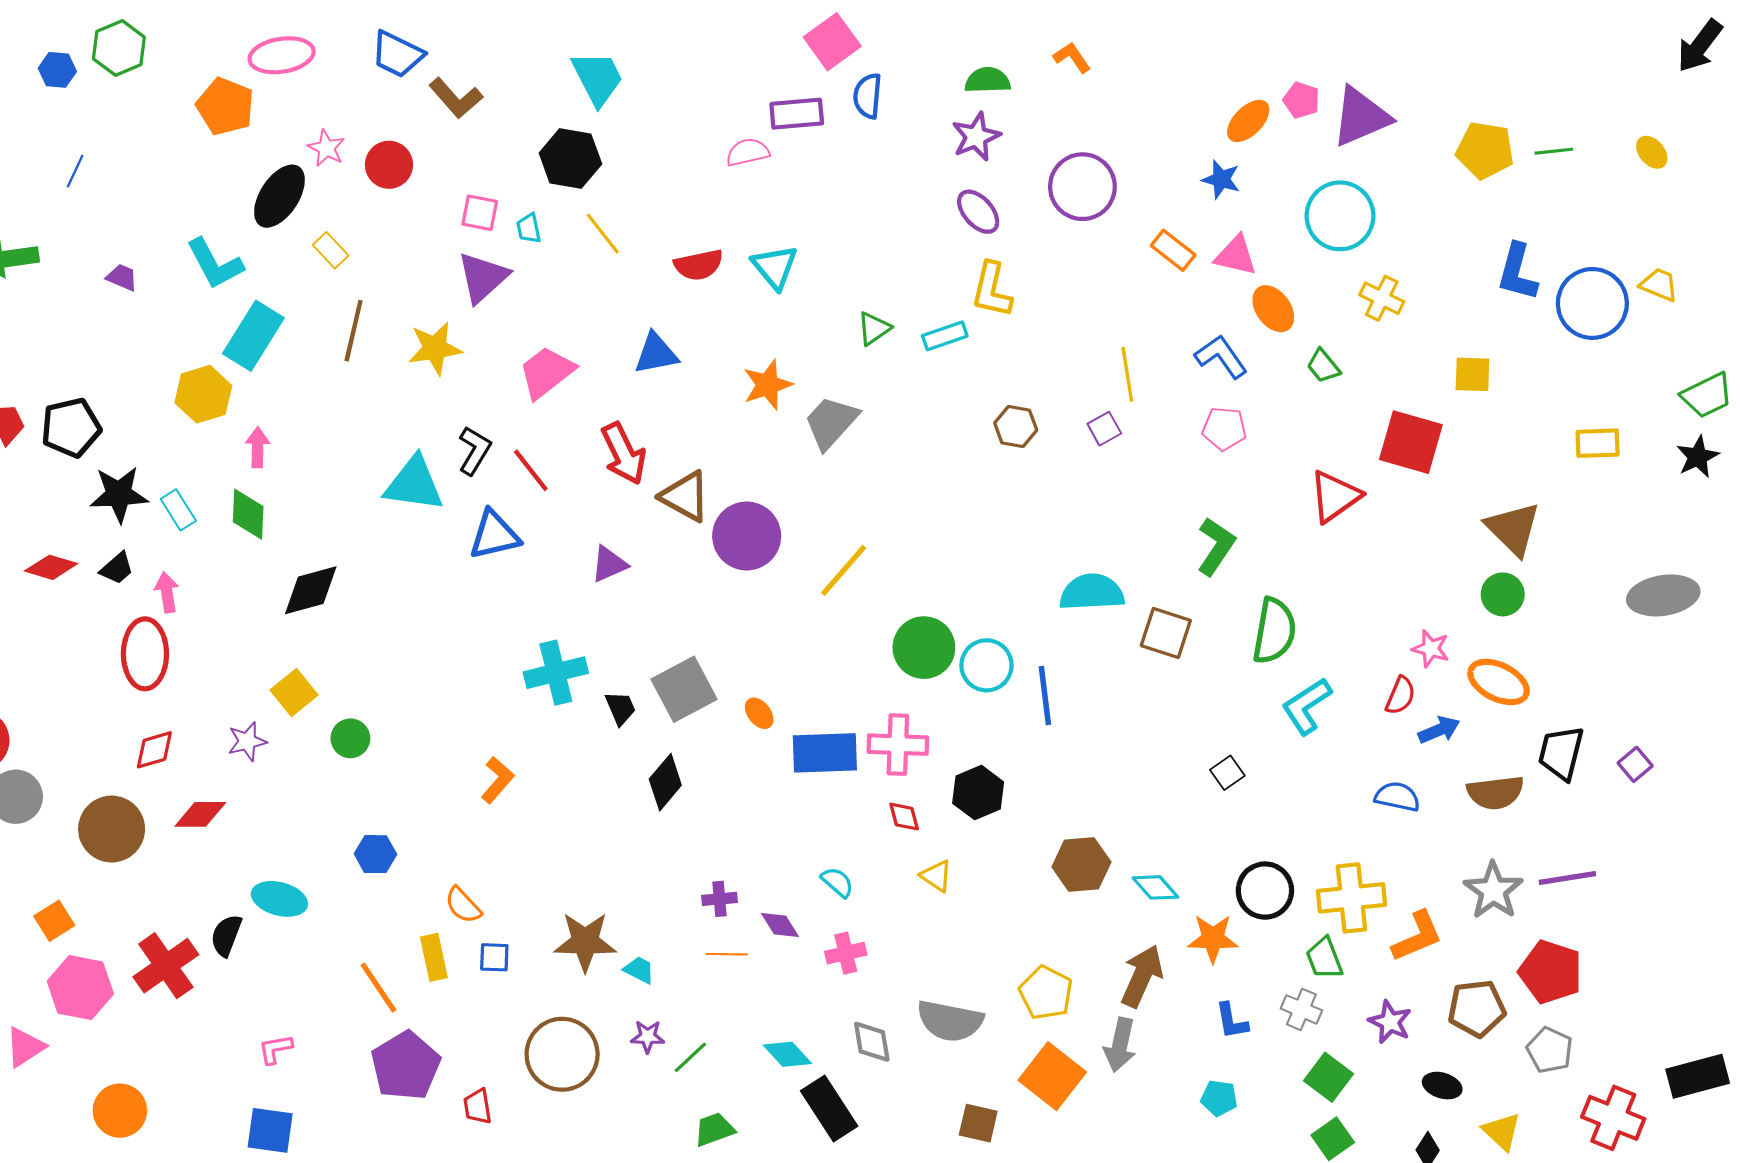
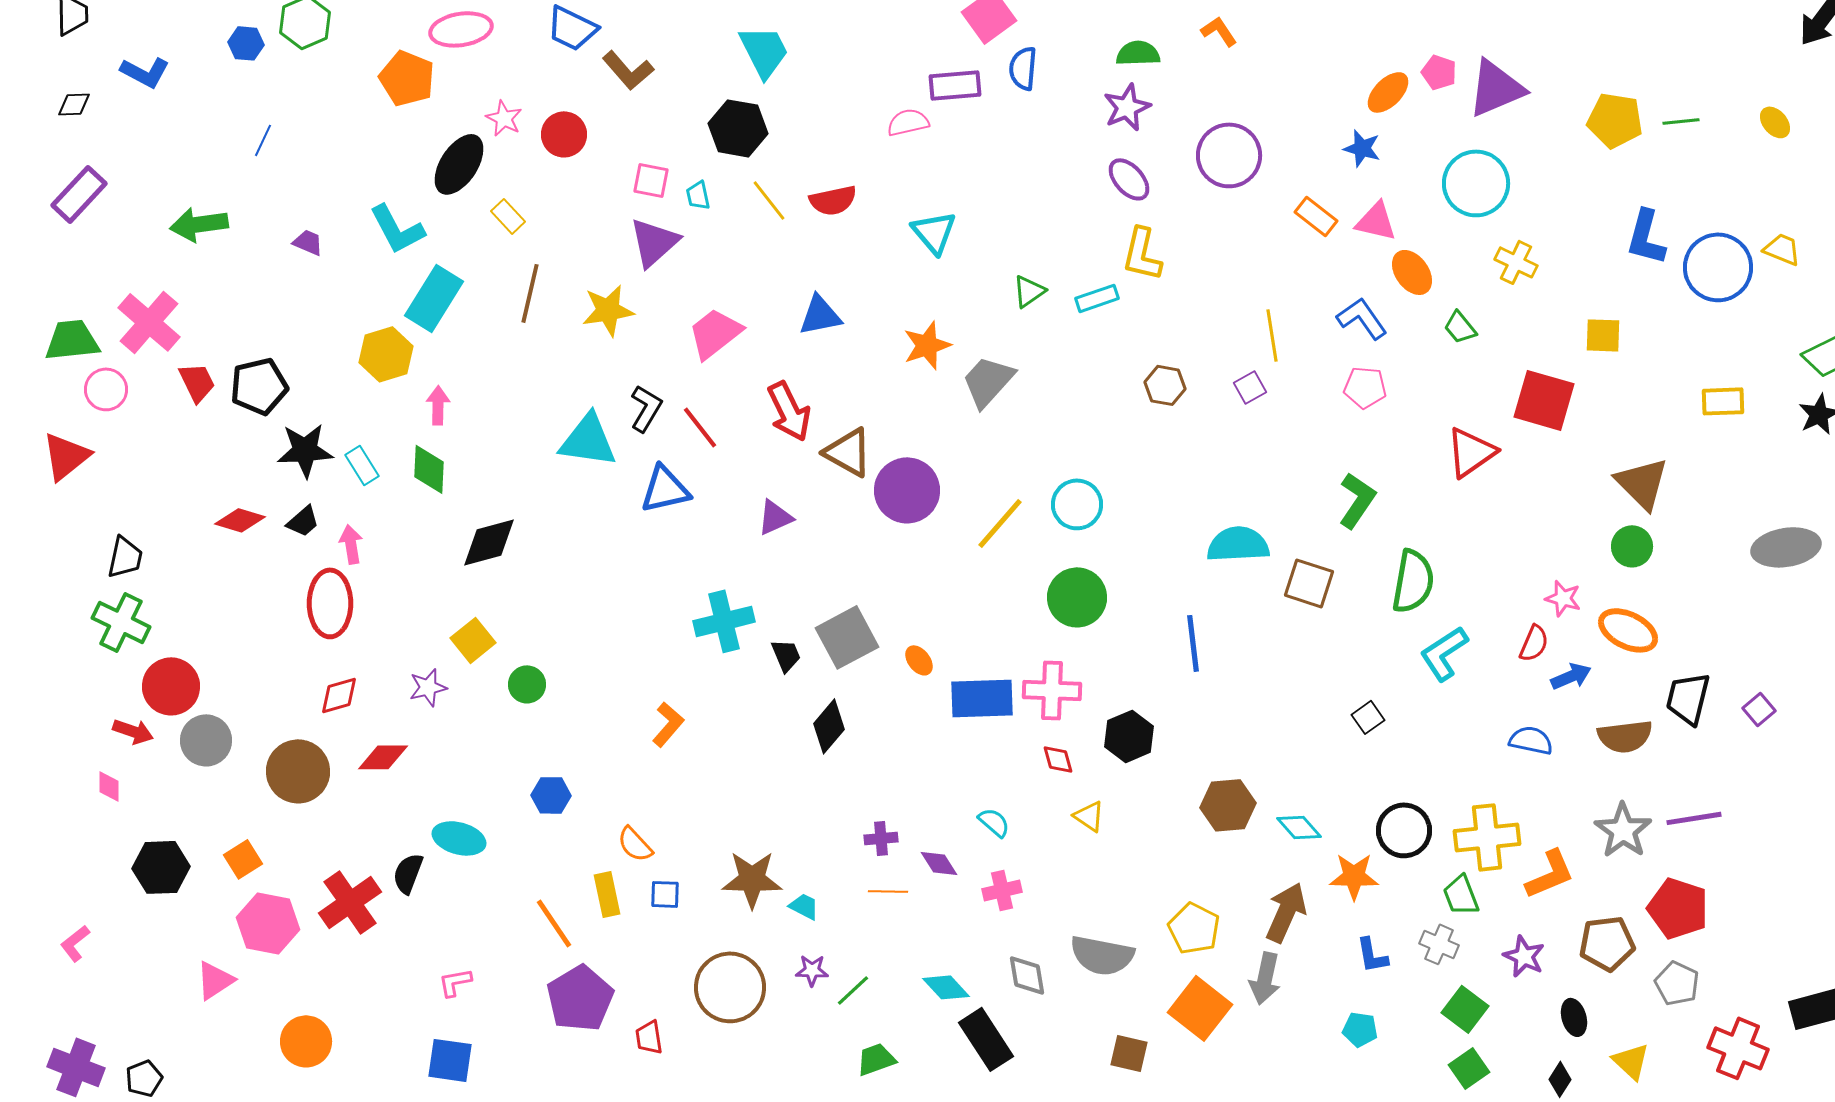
red semicircle: (699, 265) -> (833, 200), moved
cyan circle: (987, 665) -> (1077, 504), moved
black ellipse: (1442, 1086) -> (1574, 1017), turned 57

